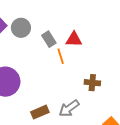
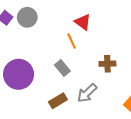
gray rectangle: (49, 39) -> (62, 68), moved
red triangle: (74, 39) -> (83, 22), turned 42

